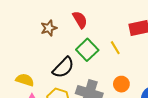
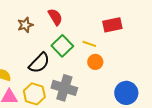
yellow line: (115, 48) -> (89, 44), turned -40
orange circle: (121, 84) -> (95, 62), moved

